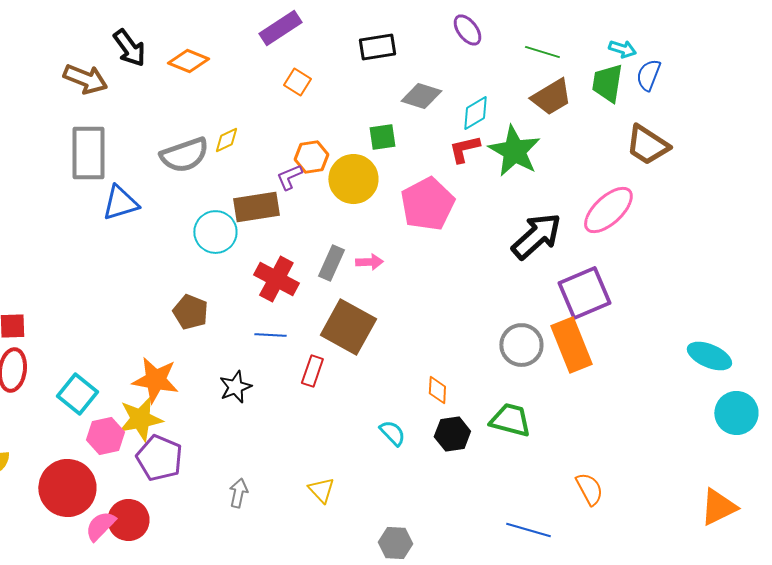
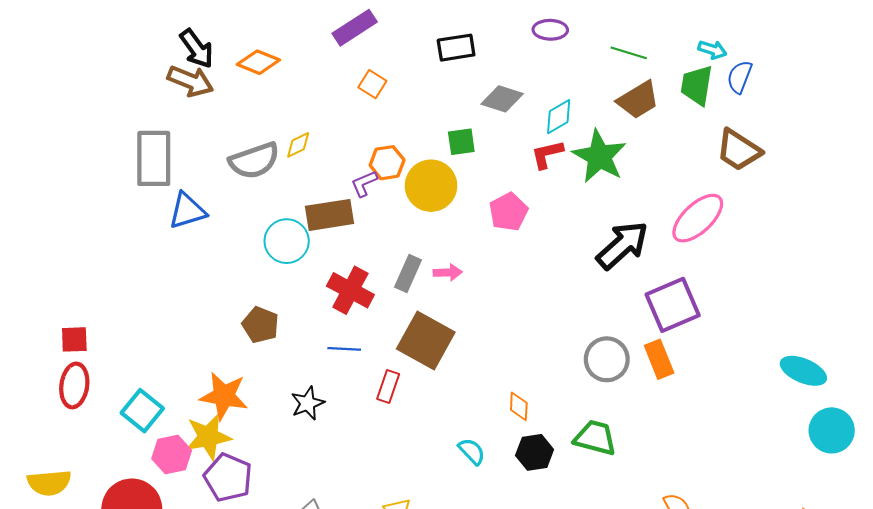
purple ellipse: (467, 30) -> (550, 30), turned -52
brown arrow: (85, 79) -> (190, 81), moved
pink pentagon: (427, 204) -> (508, 212), size x0.7
orange rectangle: (571, 345) -> (659, 359), size x0.7

